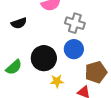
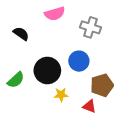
black semicircle: (19, 23) -> (21, 34), turned -126
gray cross: (75, 23) -> (90, 27), moved

